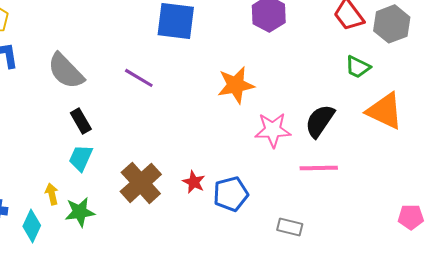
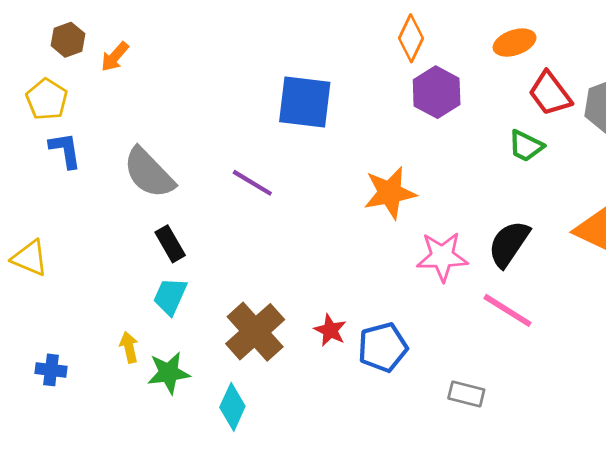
green trapezoid: (358, 67) -> (526, 146), moved
pink line: (319, 168) -> (507, 310), turned 33
cyan diamond: (32, 226) -> (232, 407), moved

